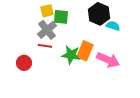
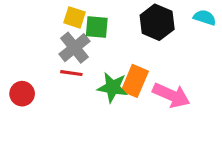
yellow square: (47, 11) -> (74, 17), turned 32
cyan semicircle: (113, 26) -> (205, 17), moved
red circle: (24, 63) -> (22, 94), moved

